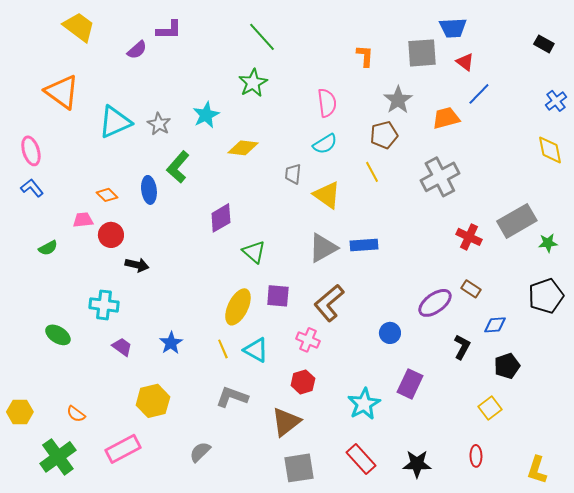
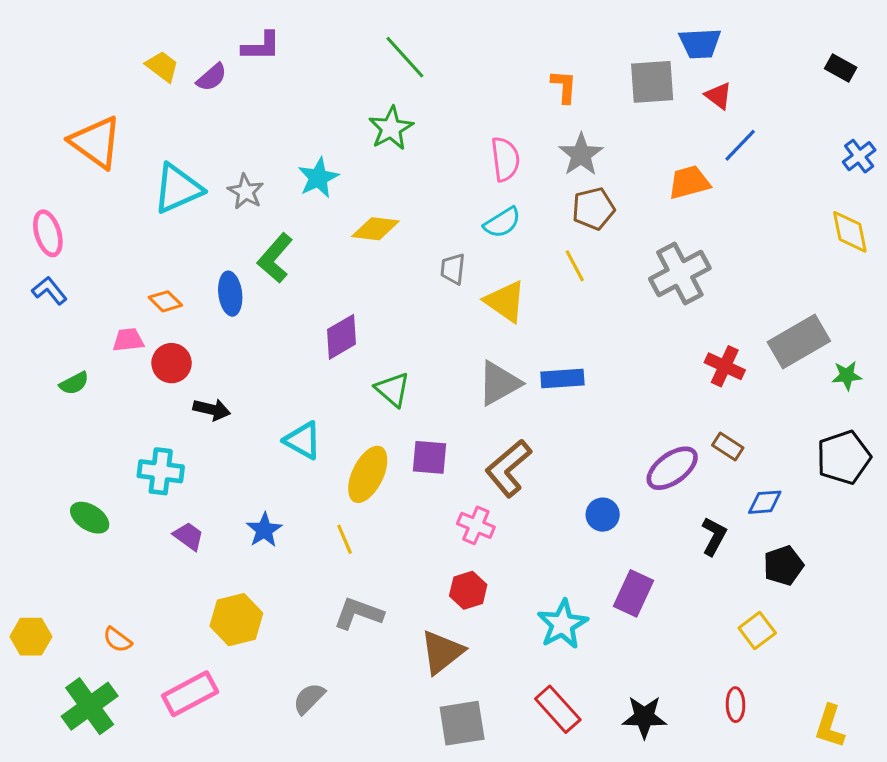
yellow trapezoid: (79, 27) -> (162, 66), moved, size x0.7
gray star: (398, 100) -> (581, 155), moved
cyan triangle: (256, 350) -> (303, 440), moved

